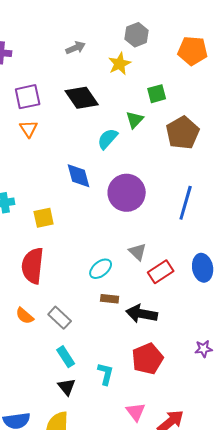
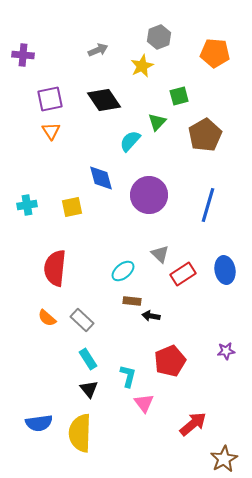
yellow square: (44, 218) -> (72, 207), moved
black arrow: (142, 314) -> (151, 316), moved, size x0.6
pink triangle: (136, 412) -> (144, 403), moved

